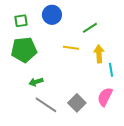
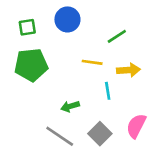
yellow arrow: (99, 54) -> (128, 70), turned 90
cyan line: (111, 70) -> (108, 91), moved
green arrow: (36, 82) -> (70, 106), moved

